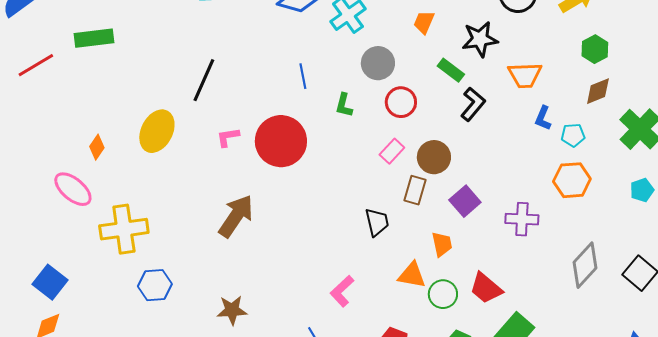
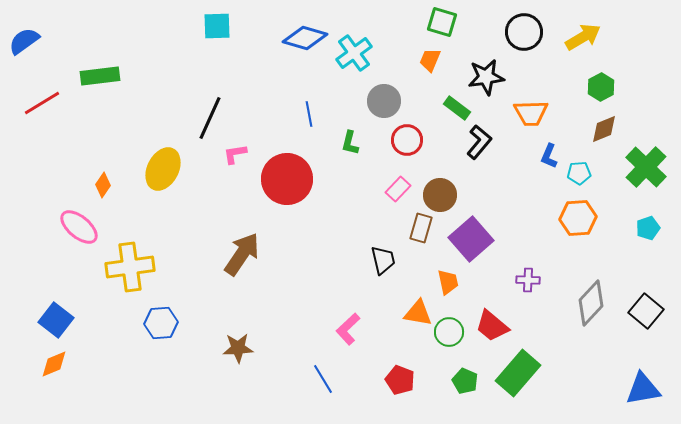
pink L-shape: (228, 137) -> (235, 154), moved
purple square: (465, 201) -> (471, 239), size x1.4
purple cross: (522, 219) -> (528, 280), moved, size x0.7

